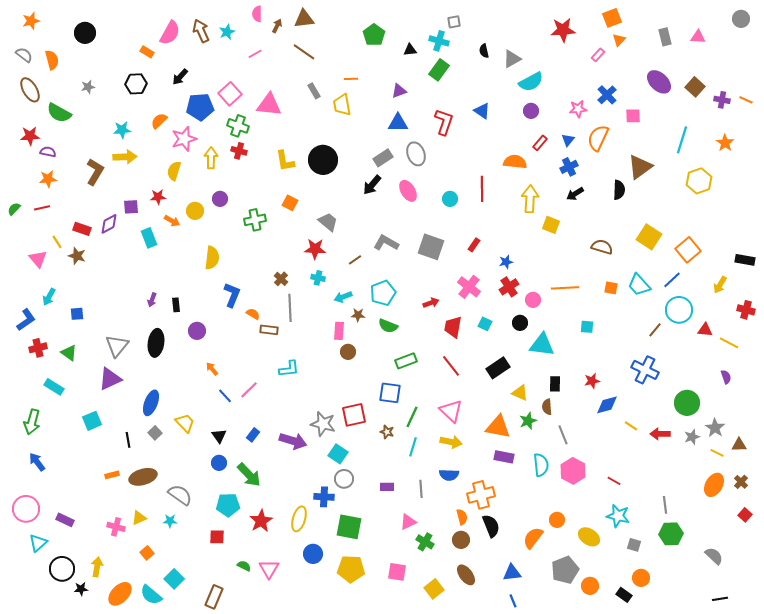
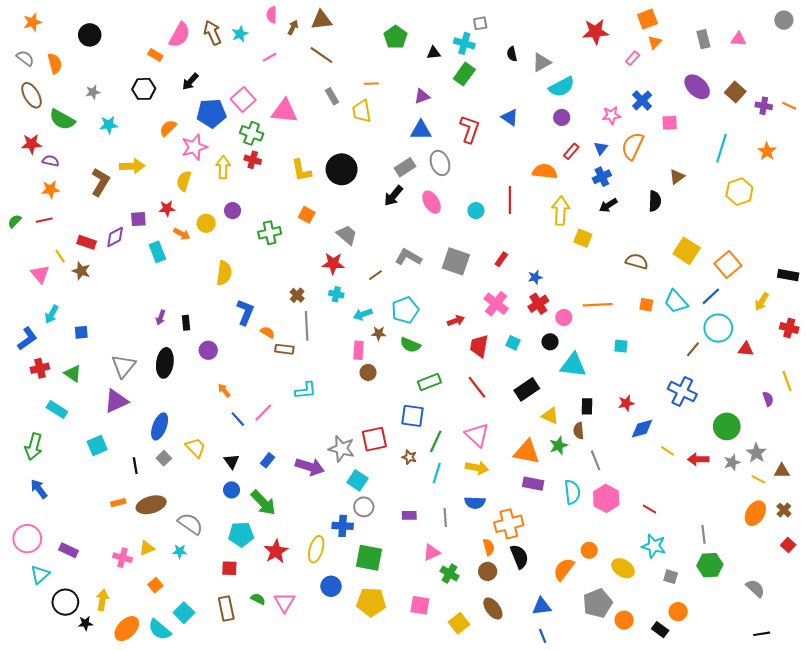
cyan star: (122, 130) -> (109, 125), moved
brown triangle: (640, 167) -> (677, 177), size x0.6
yellow line: (729, 343) -> (787, 381), moved, turned 42
brown rectangle: (214, 597) -> (226, 608), moved, turned -35

